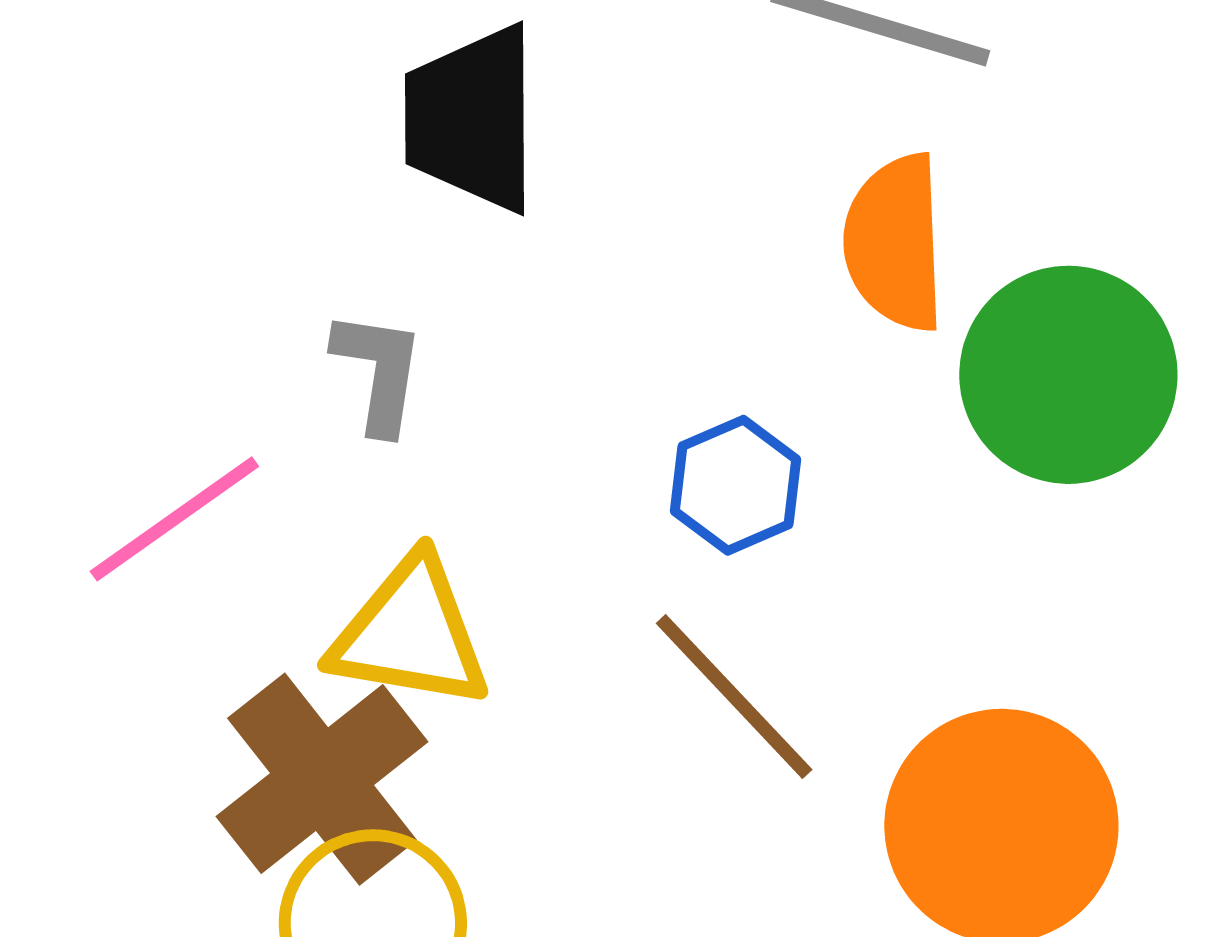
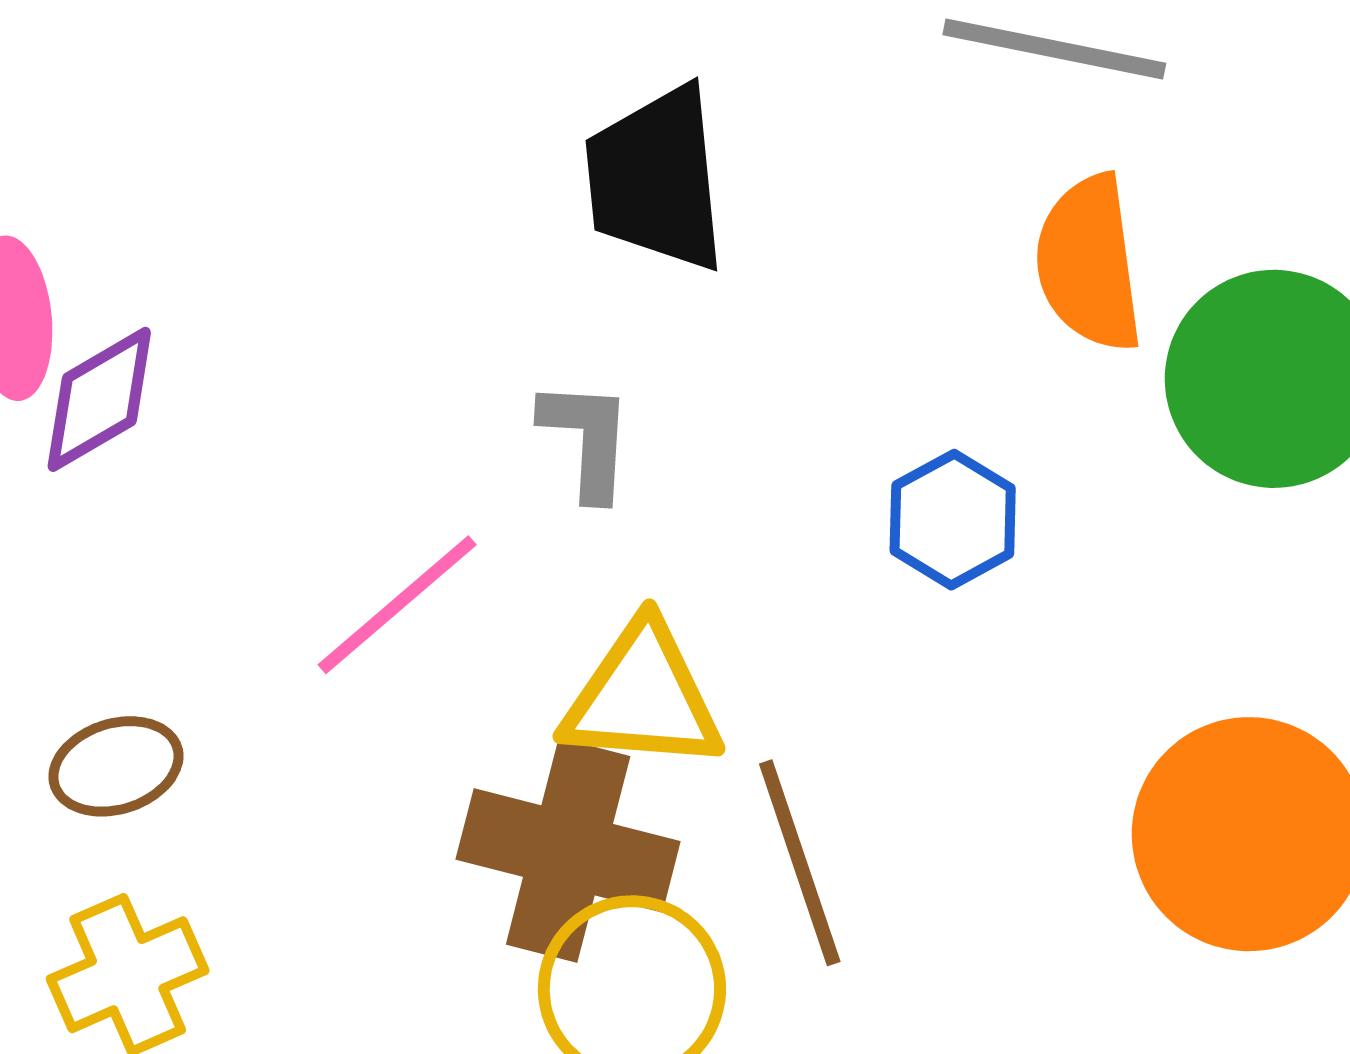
brown line: (734, 696) -> (800, 863), moved, turned 30
brown cross: (322, 779) -> (568, 850), turned -32

